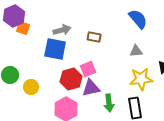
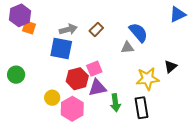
blue semicircle: (138, 19) -> (138, 32), moved
brown rectangle: (94, 37) -> (96, 29), moved, turned -56
gray triangle: (136, 51) -> (127, 48), moved
yellow circle: (31, 87) -> (52, 98), moved

